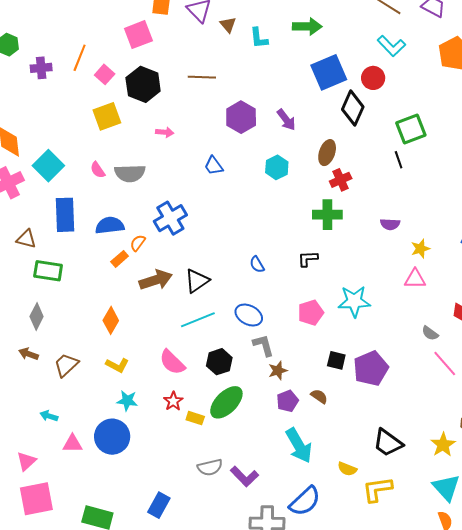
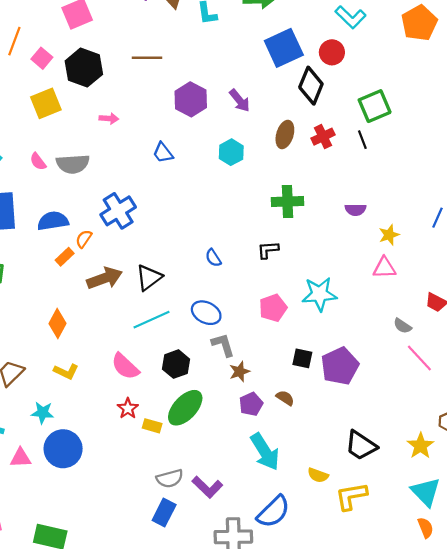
red cross: (341, 180) -> (323, 137), moved
cyan star: (127, 401) -> (43, 413), moved
blue rectangle: (159, 505) -> (164, 513), moved

